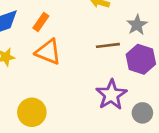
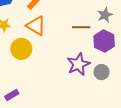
yellow circle: (32, 112) -> (21, 49), moved
gray circle: (142, 113) -> (102, 72), moved

